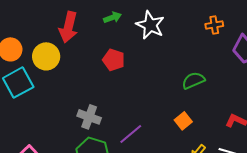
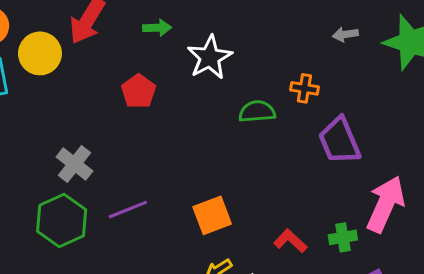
green semicircle: (193, 80) -> (257, 112), moved
orange square: (183, 121) -> (212, 215), size x1.4

